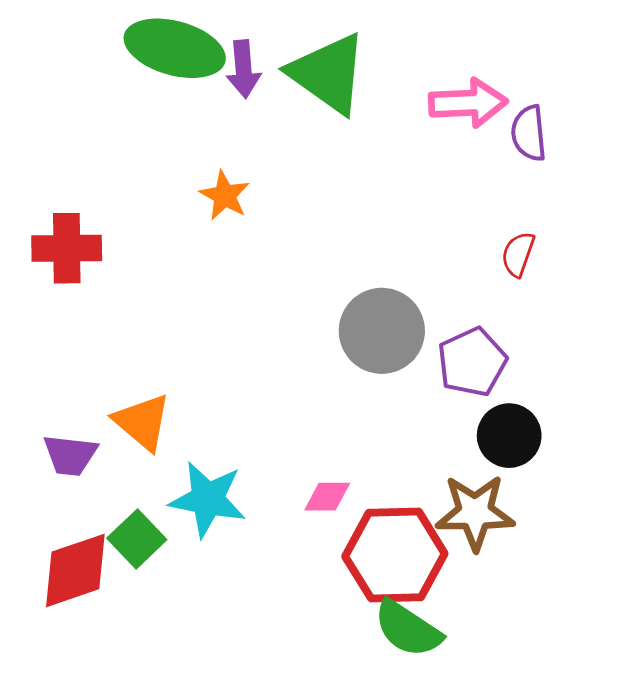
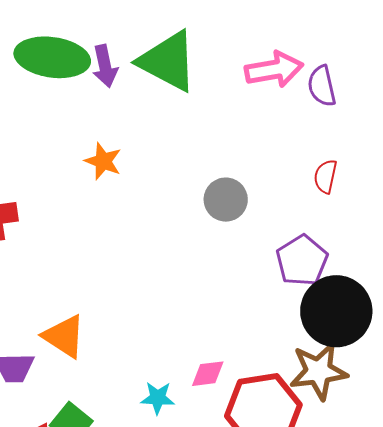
gray circle: (382, 331) -> (226, 200), moved, size x0.7
black circle: (509, 436) -> (336, 311), size x1.5
cyan star: (208, 499) -> (158, 398), moved, size x0.6

